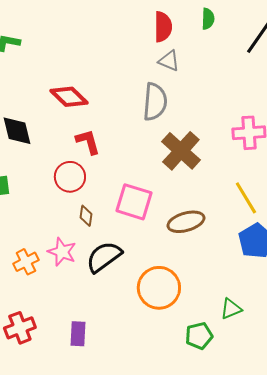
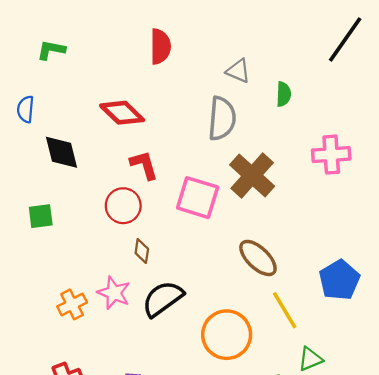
green semicircle: (208, 19) -> (284, 94), moved
red semicircle: (163, 27) -> (160, 46), moved
yellow line: (246, 198) -> (285, 310), moved
pink square: (134, 202) -> (198, 198), moved
brown ellipse: (186, 222) -> (258, 258), turned 60

